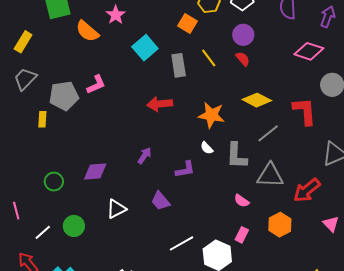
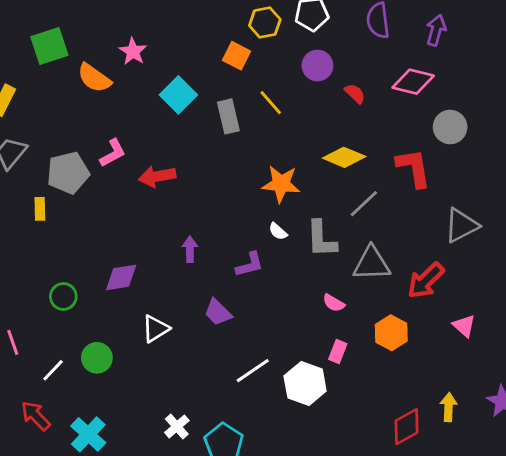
red semicircle: (243, 59) -> (355, 94), moved
red arrow: (160, 104) -> (157, 176), moved
purple arrow: (145, 156) -> (190, 249), turned -30

